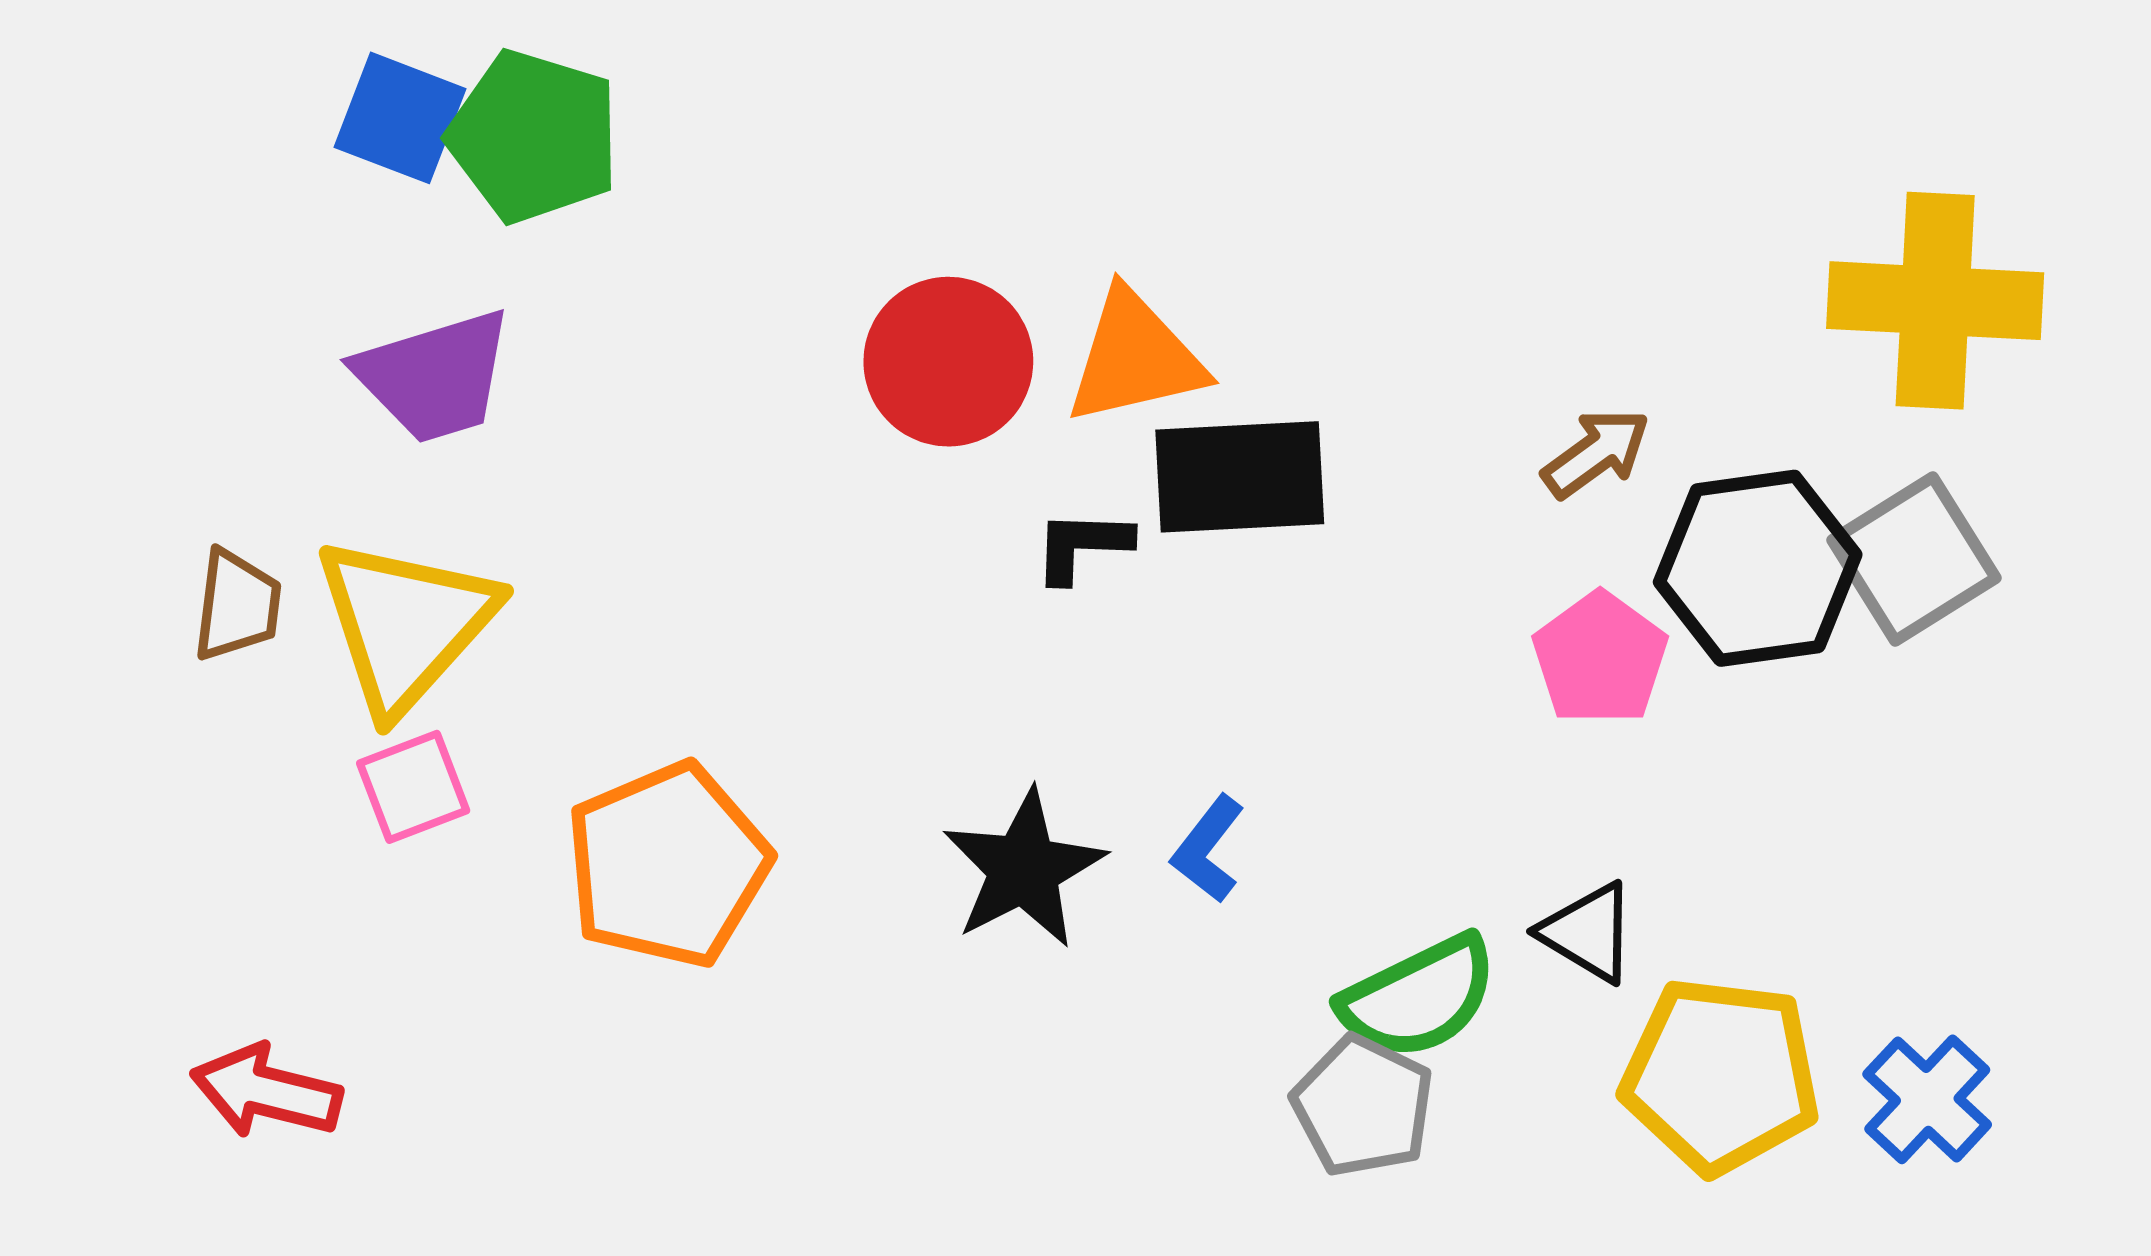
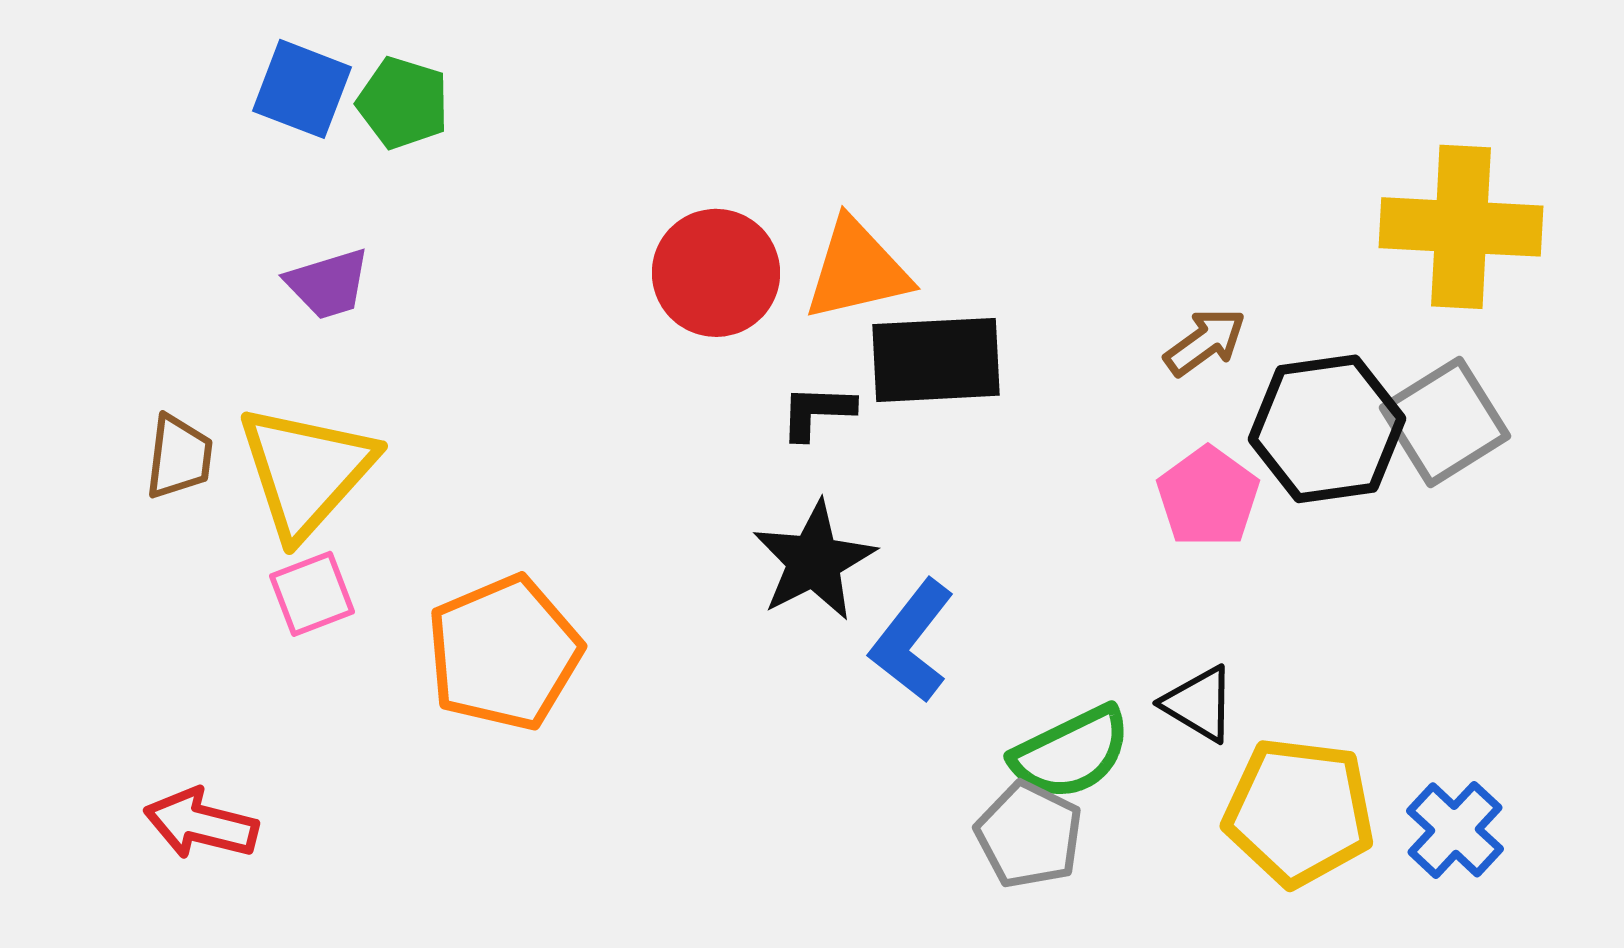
green pentagon: (534, 136) -> (403, 103), size x0.7
purple trapezoid: (434, 376) -> (328, 284), size x0.7
blue L-shape: (1208, 849) -> (912, 641), size x1.5
black star: (1024, 869) -> (814, 561), moved

